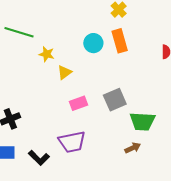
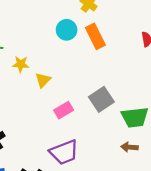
cyan circle: (93, 43) -> (67, 30), moved
brown arrow: (133, 148) -> (129, 147), turned -140

